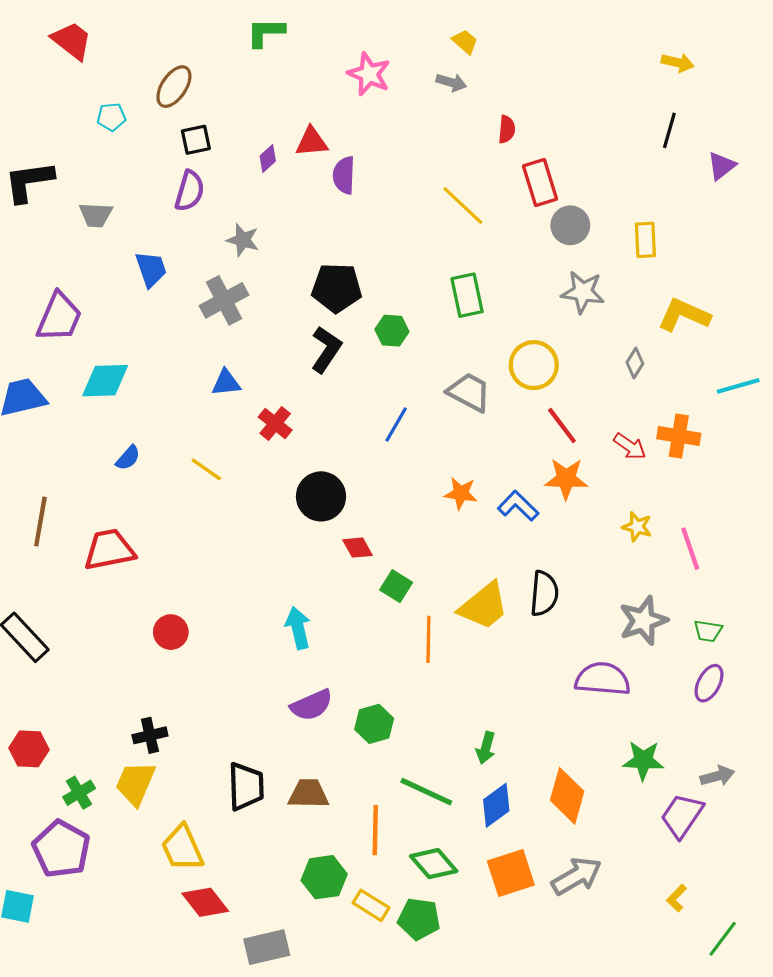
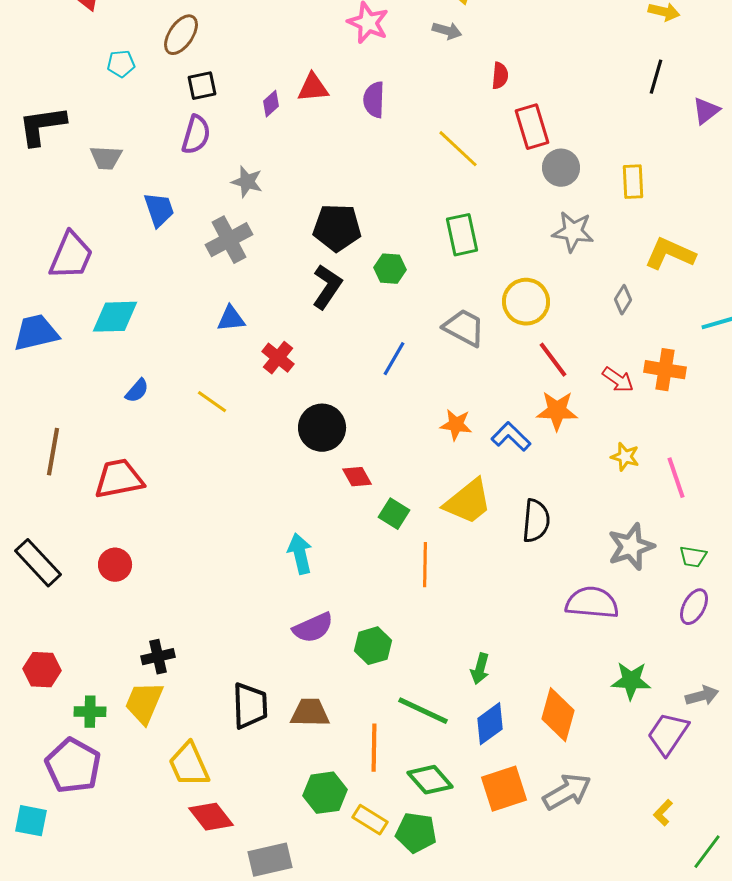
purple semicircle: (344, 175) -> (374, 100), moved
yellow trapezoid: (484, 606) -> (468, 502), moved
red circle: (171, 632) -> (115, 565), moved
green cross: (79, 793) -> (90, 712), turned 32

